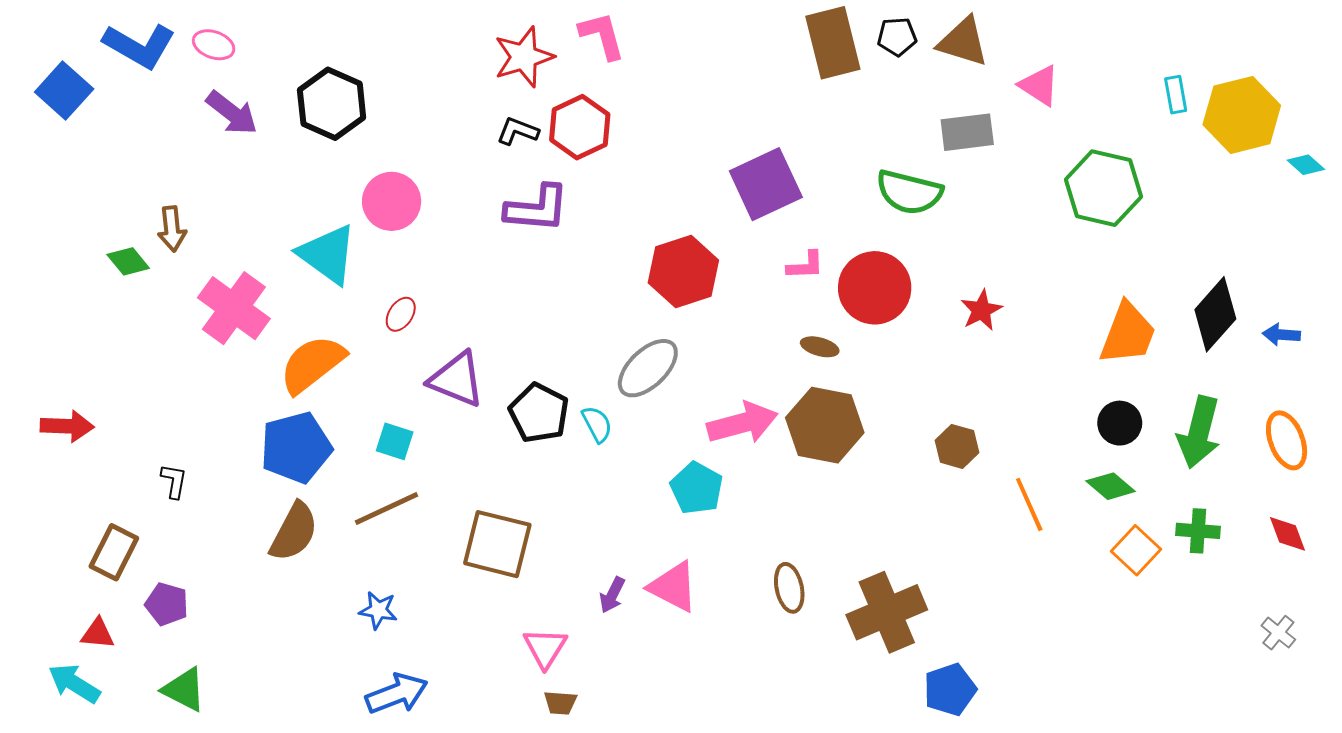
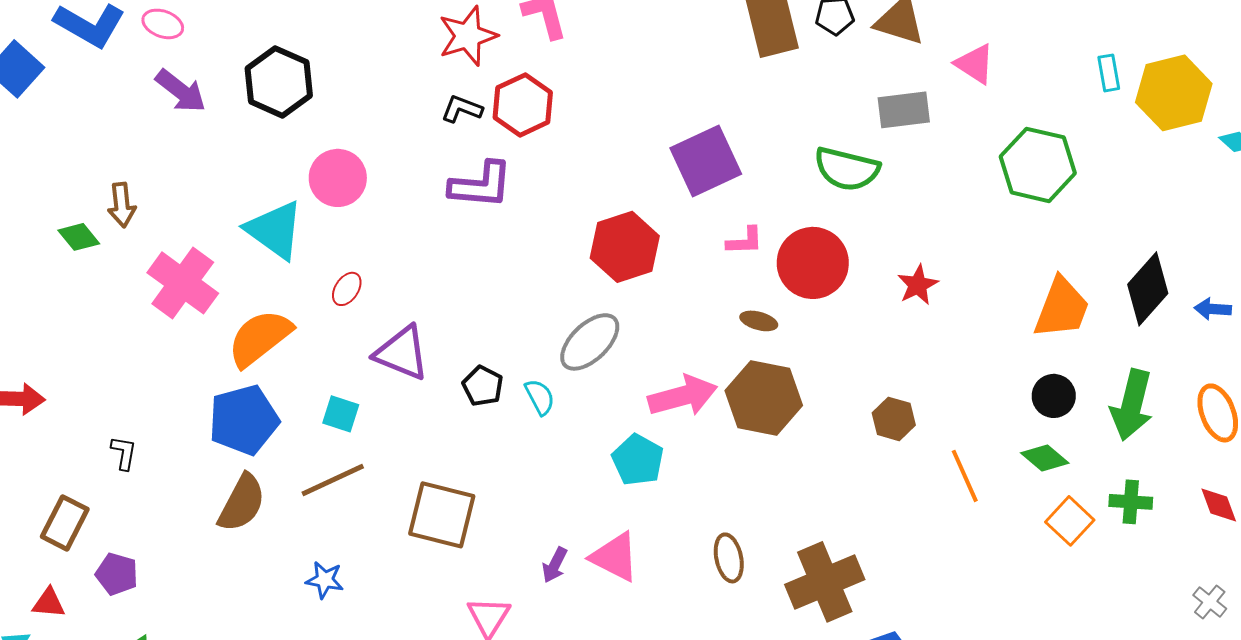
black pentagon: (539, 413) -> (483, 386), size x0.7

